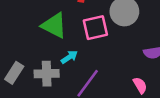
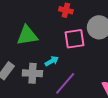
green triangle: (54, 25) -> (27, 35), moved, turned -40

